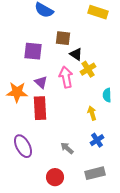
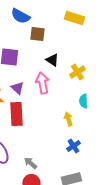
brown square: (63, 38) -> (37, 34), moved
yellow cross: (88, 69) -> (77, 72), moved
gray arrow: (67, 148) -> (30, 163), moved

